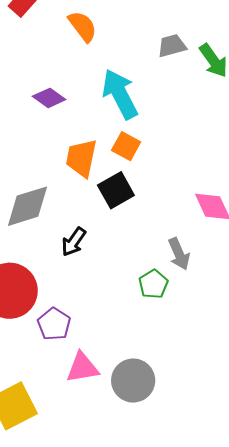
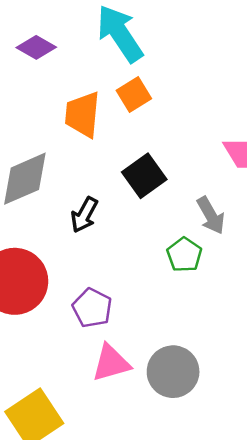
orange square: (126, 146) -> (134, 94), turned 36
black square: (116, 190) -> (144, 176), moved
purple pentagon: (54, 324) -> (92, 308), moved

